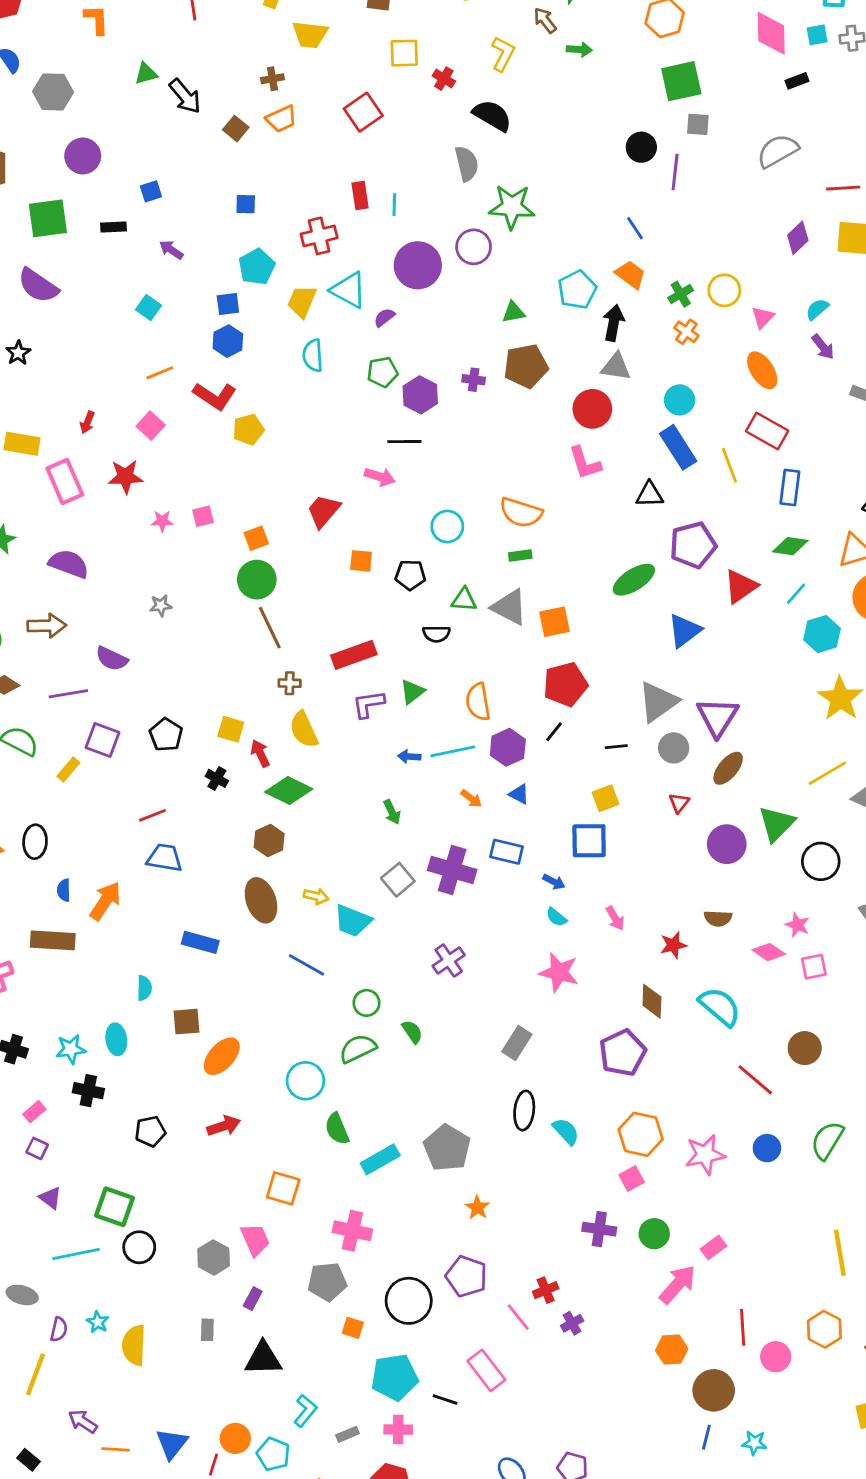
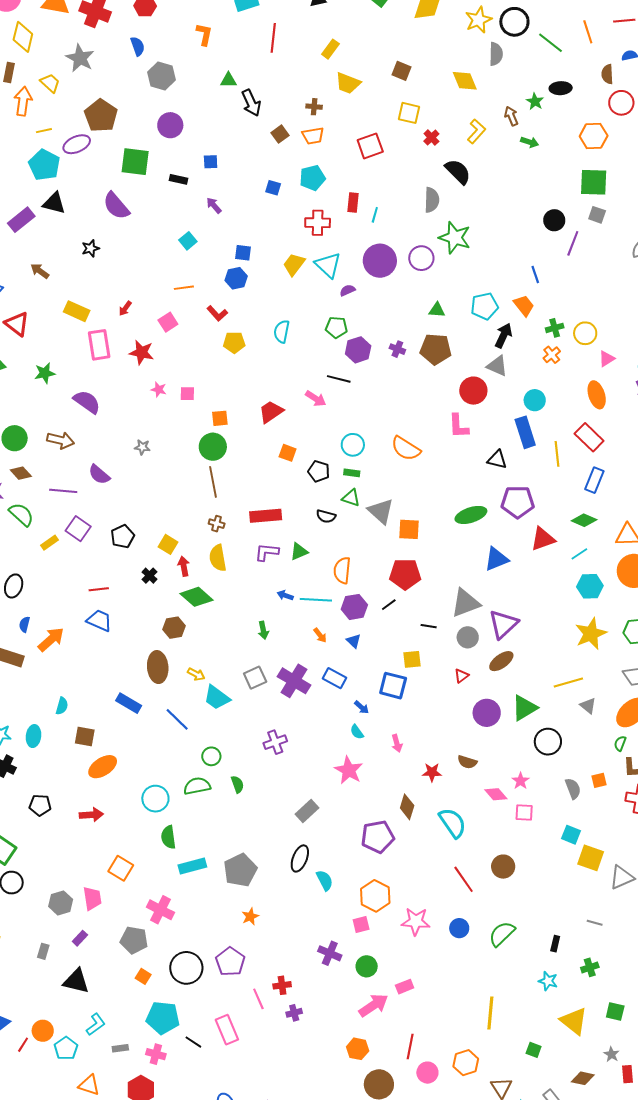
cyan pentagon: (257, 267) -> (312, 178), moved
cyan semicircle: (313, 355) -> (282, 331), moved
red L-shape: (215, 396) -> (217, 313), size x0.7
green rectangle: (520, 555) -> (352, 473), moved
blue rectangle: (200, 942) -> (129, 703), moved

